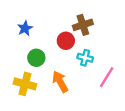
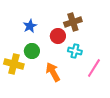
blue star: (25, 28) -> (30, 26), moved
yellow cross: (25, 84) -> (14, 64), moved

